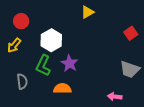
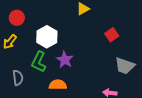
red square: (131, 33) -> (112, 35), moved

